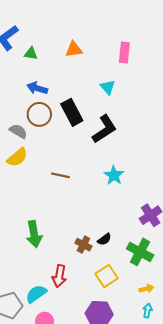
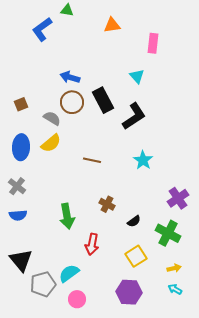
orange triangle: (74, 49) -> (112, 25), moved
green triangle: (31, 54) -> (67, 10), moved
brown cross: (83, 245) -> (107, 204), moved
red arrow: (59, 276) -> (92, 244), moved
cyan arrow: (147, 311) -> (175, 289), turned -72

